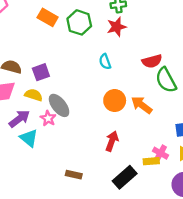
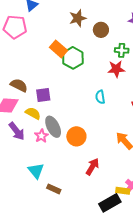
green hexagon: (79, 22) -> (73, 58), moved
orange circle: (115, 101) -> (76, 136), moved
purple arrow: (19, 119) -> (17, 131), turned 78
cyan triangle: (29, 138) -> (36, 171), moved
black rectangle: (125, 177) -> (110, 203), moved

